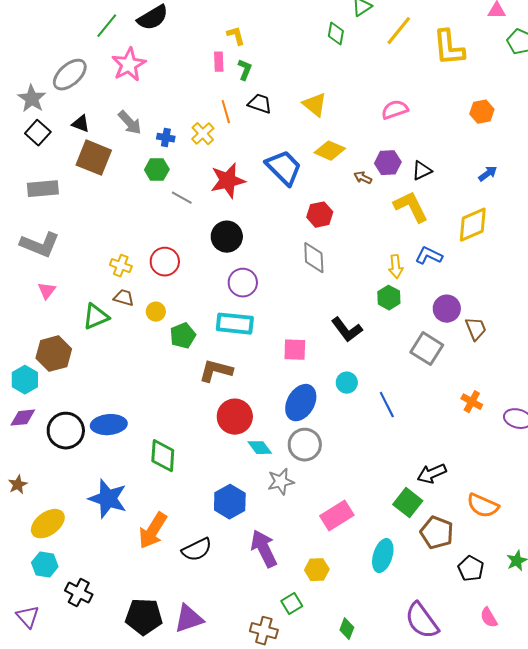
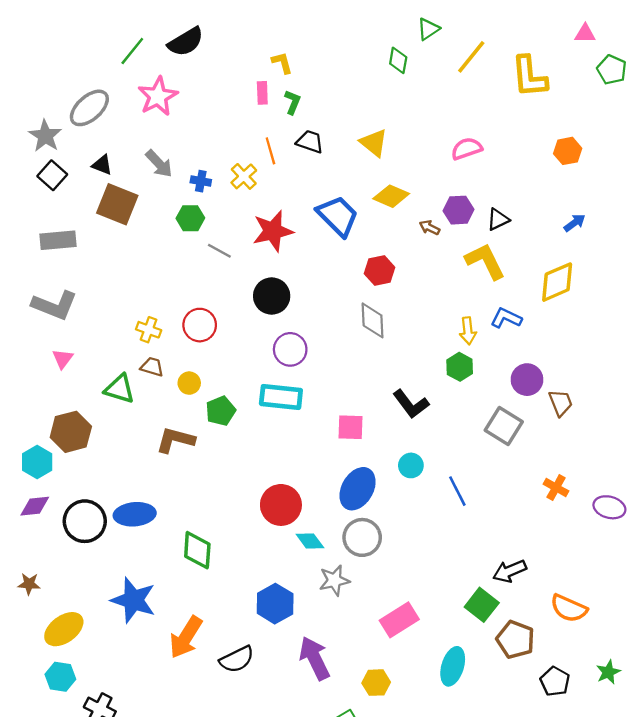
green triangle: (96, 317) -> (120, 389), turned 40
brown L-shape: (216, 371) -> (175, 440), moved
brown star: (18, 485) -> (29, 584), turned 30

